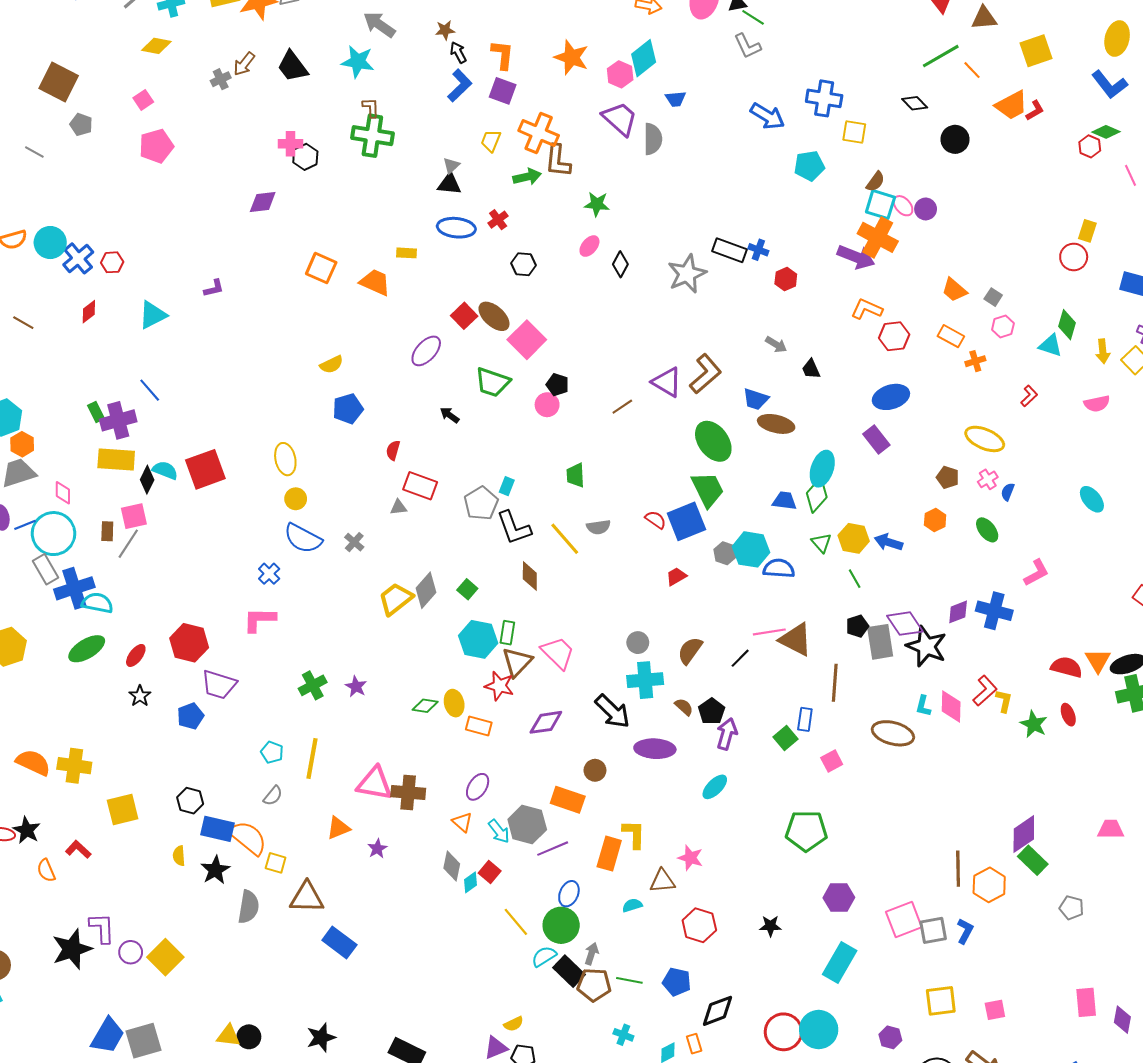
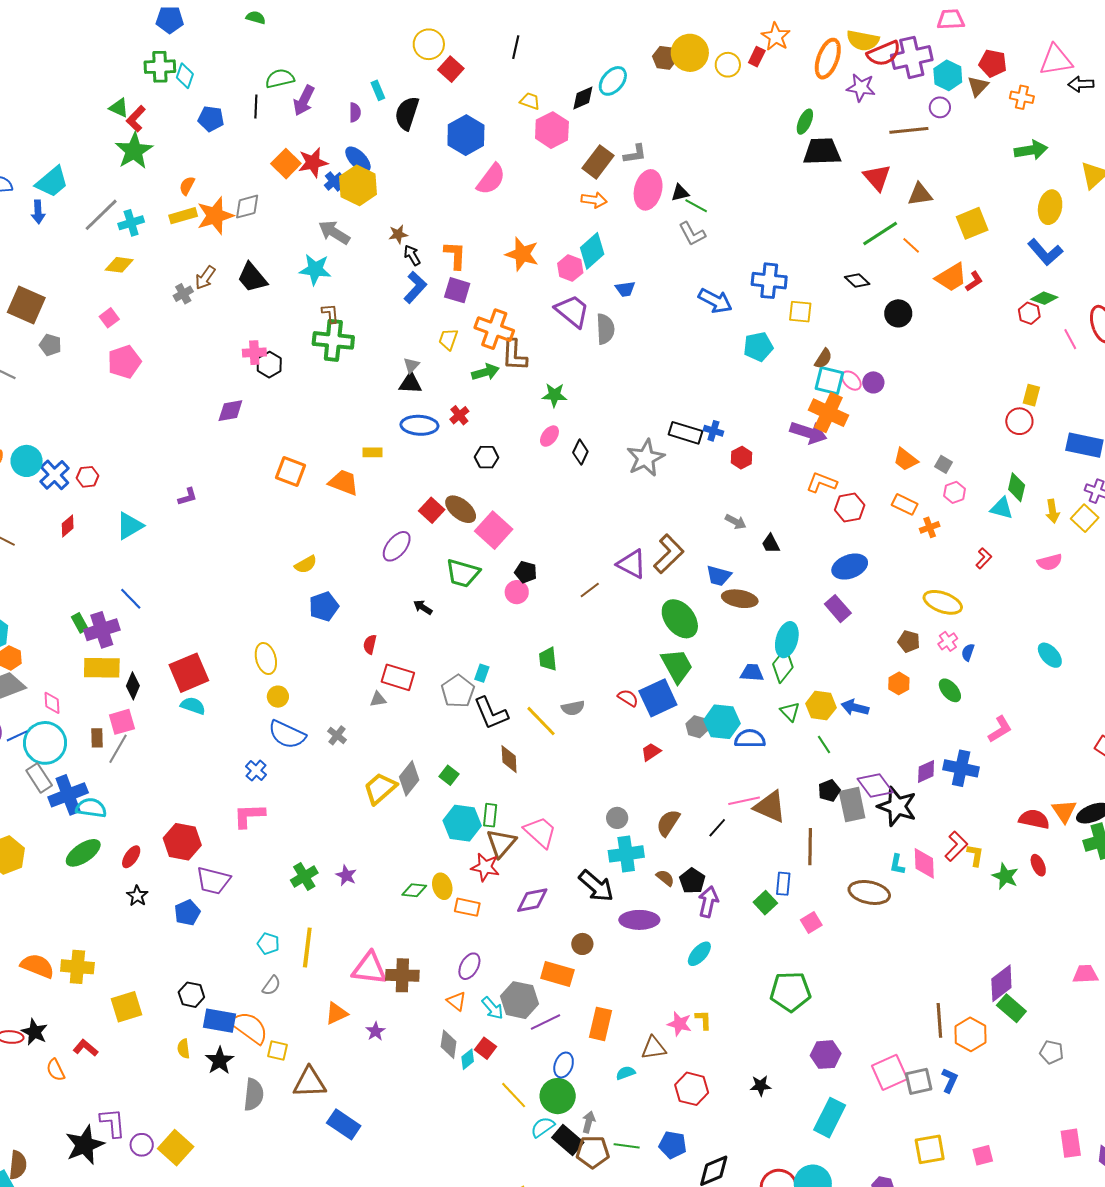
cyan semicircle: (165, 470) -> (193, 706), moved
yellow L-shape: (634, 834) -> (703, 1020), moved, size x0.7

